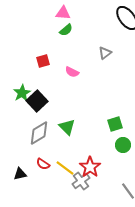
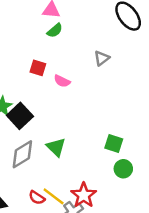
red square: (43, 61) -> (38, 68), moved, turned 32
green square: (115, 124) -> (114, 144), turned 35
red semicircle: (43, 164) -> (37, 198), moved

